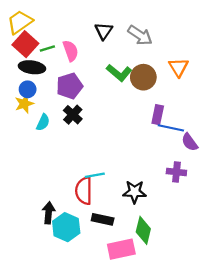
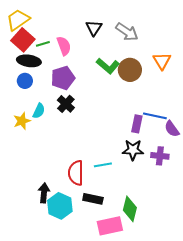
yellow star: (24, 104) -> (22, 121), moved
purple rectangle: (158, 115) -> (137, 124), moved
cyan line: (95, 175) -> (103, 165), moved
black star: (135, 192) -> (133, 150), moved

